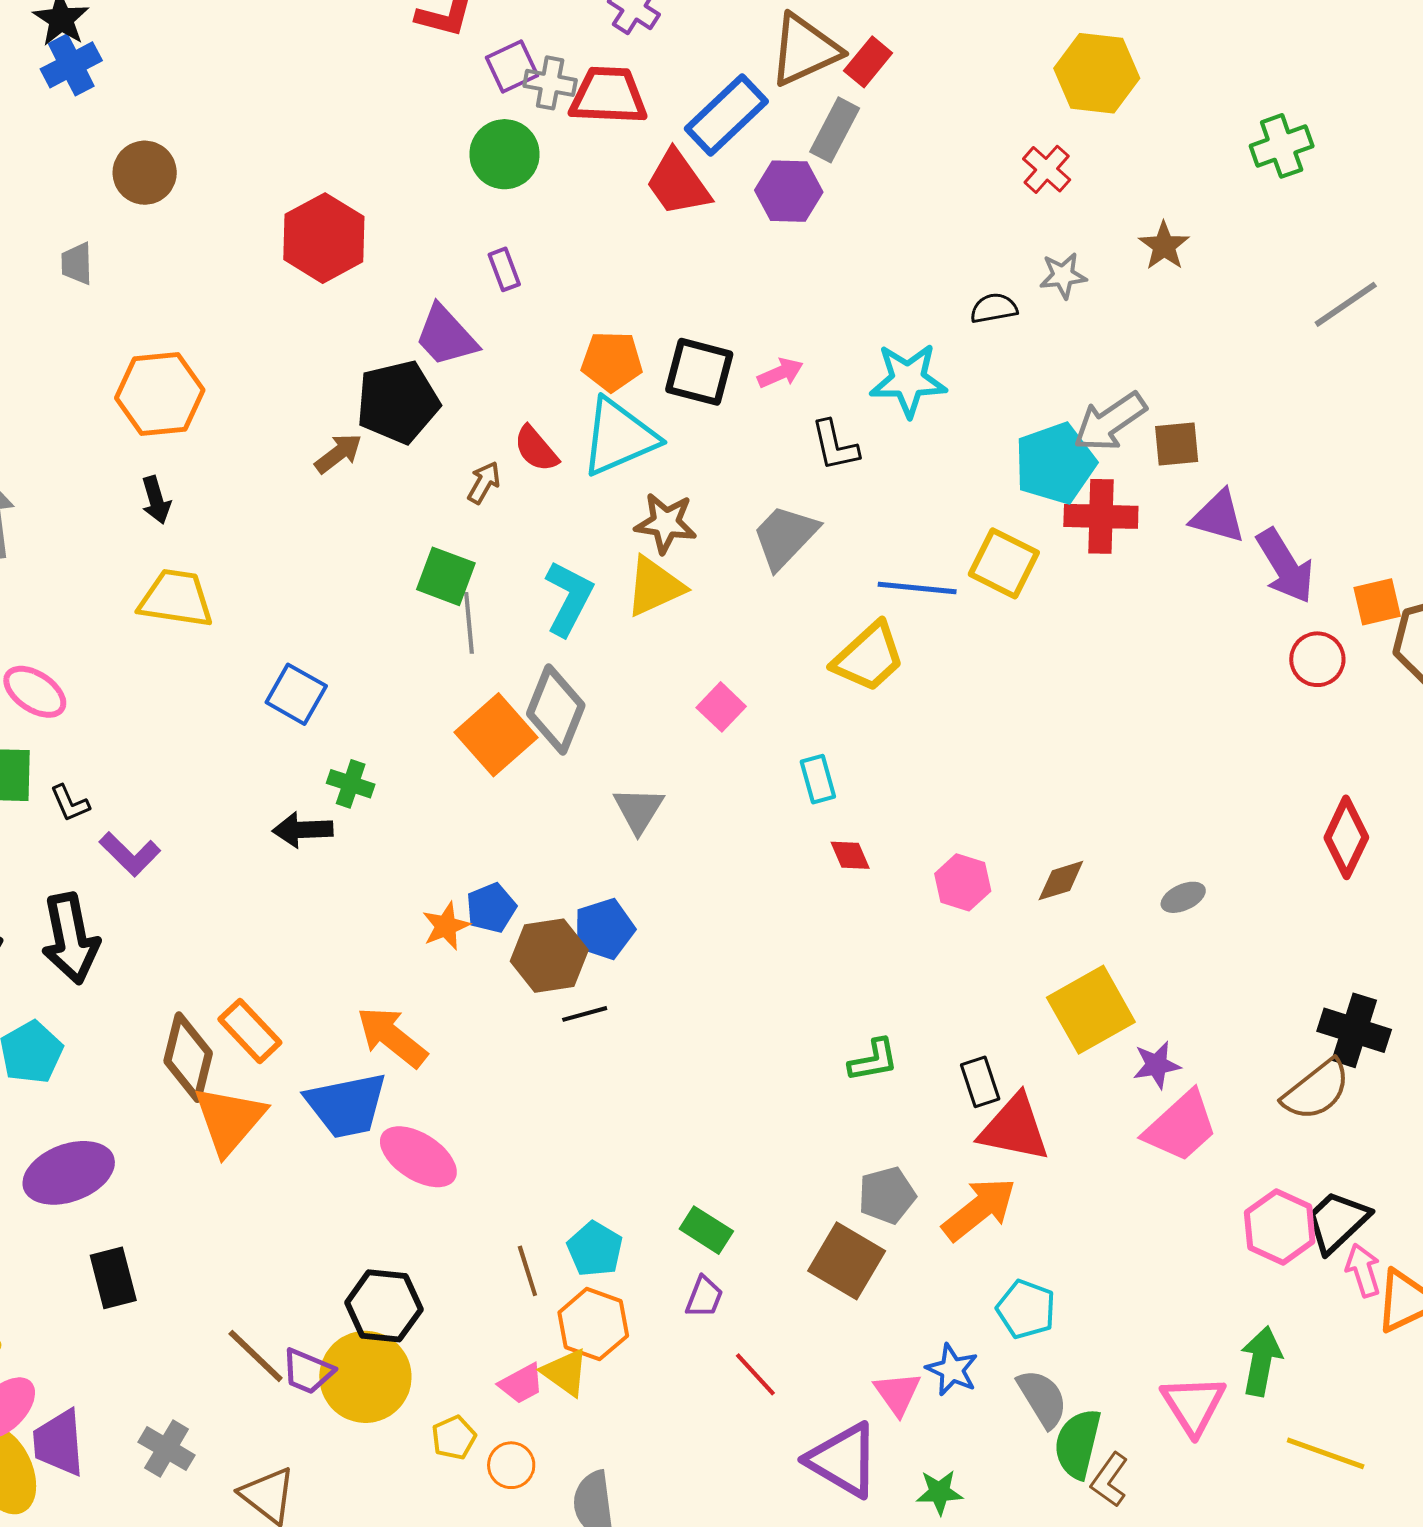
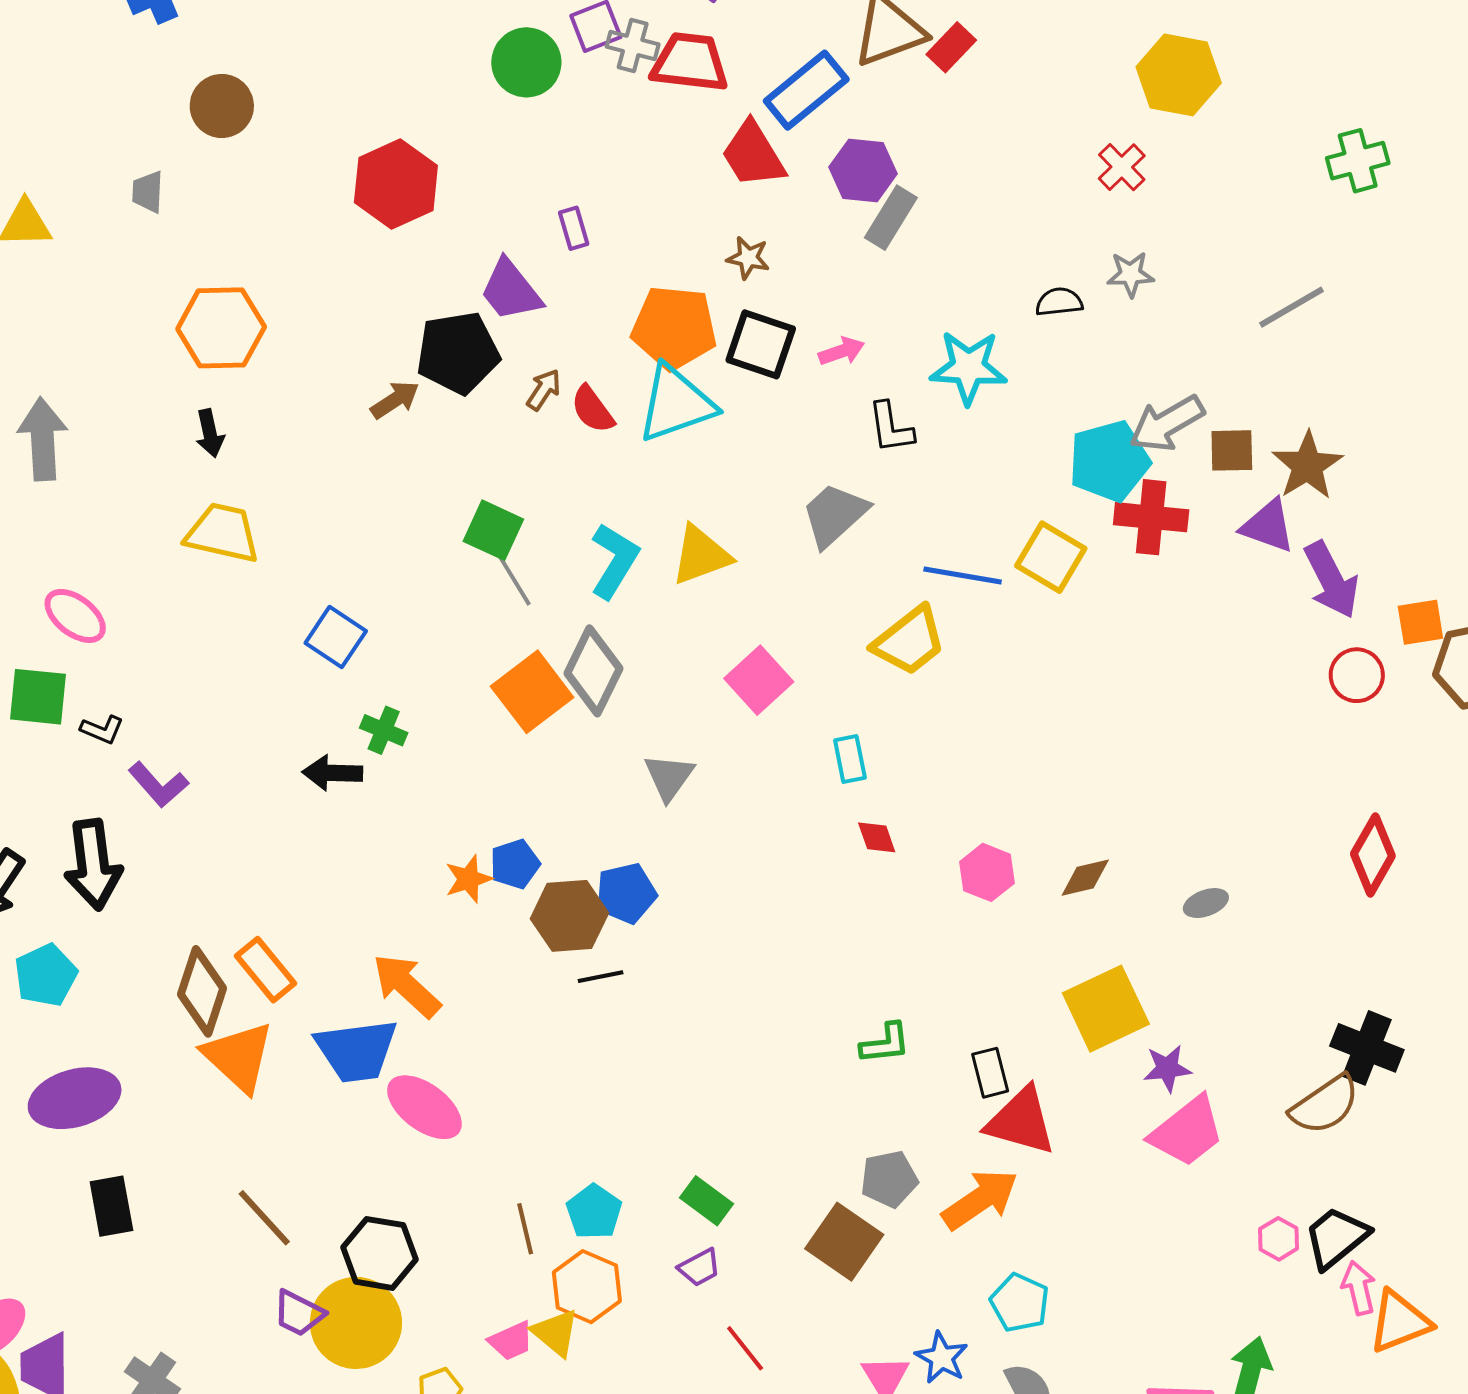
gray rectangle: (835, 130) -> (891, 218), moved
green circle: (504, 154) -> (526, 62), moved
brown star: (1164, 246) -> (1307, 466), moved, size x1.4
gray line: (1346, 304) -> (1291, 307), moved
orange pentagon: (612, 361) -> (674, 328), size x1.4
brown arrow: (484, 483) -> (544, 390), moved
brown star: (666, 523) -> (748, 258), moved, size x0.7
gray line: (469, 623) -> (513, 578), turned -30
pink square: (721, 707) -> (759, 680), size x1.4
black L-shape: (70, 803) -> (102, 730), turned -48
orange triangle: (229, 1120) -> (239, 1057), turned -32
pink hexagon: (1280, 1227) -> (1279, 1239), size x0.6
purple trapezoid: (704, 1297) -> (699, 1267), turned 36
brown line: (256, 1356) -> (264, 1218), moved

